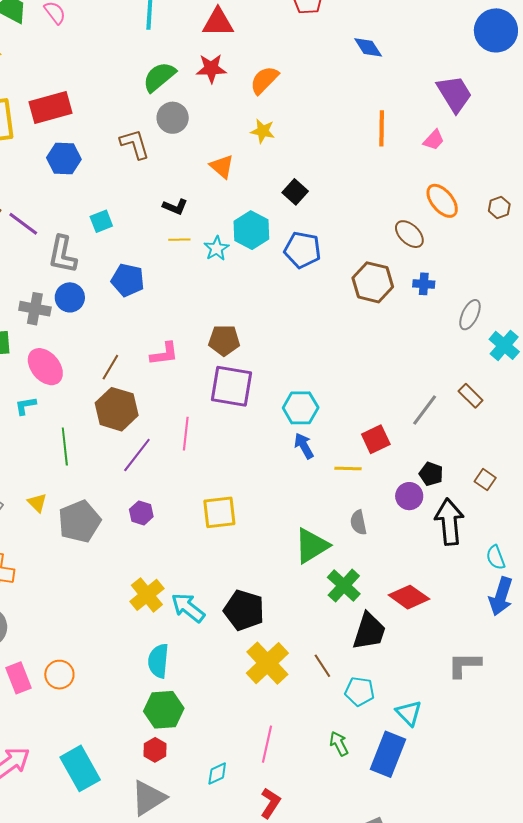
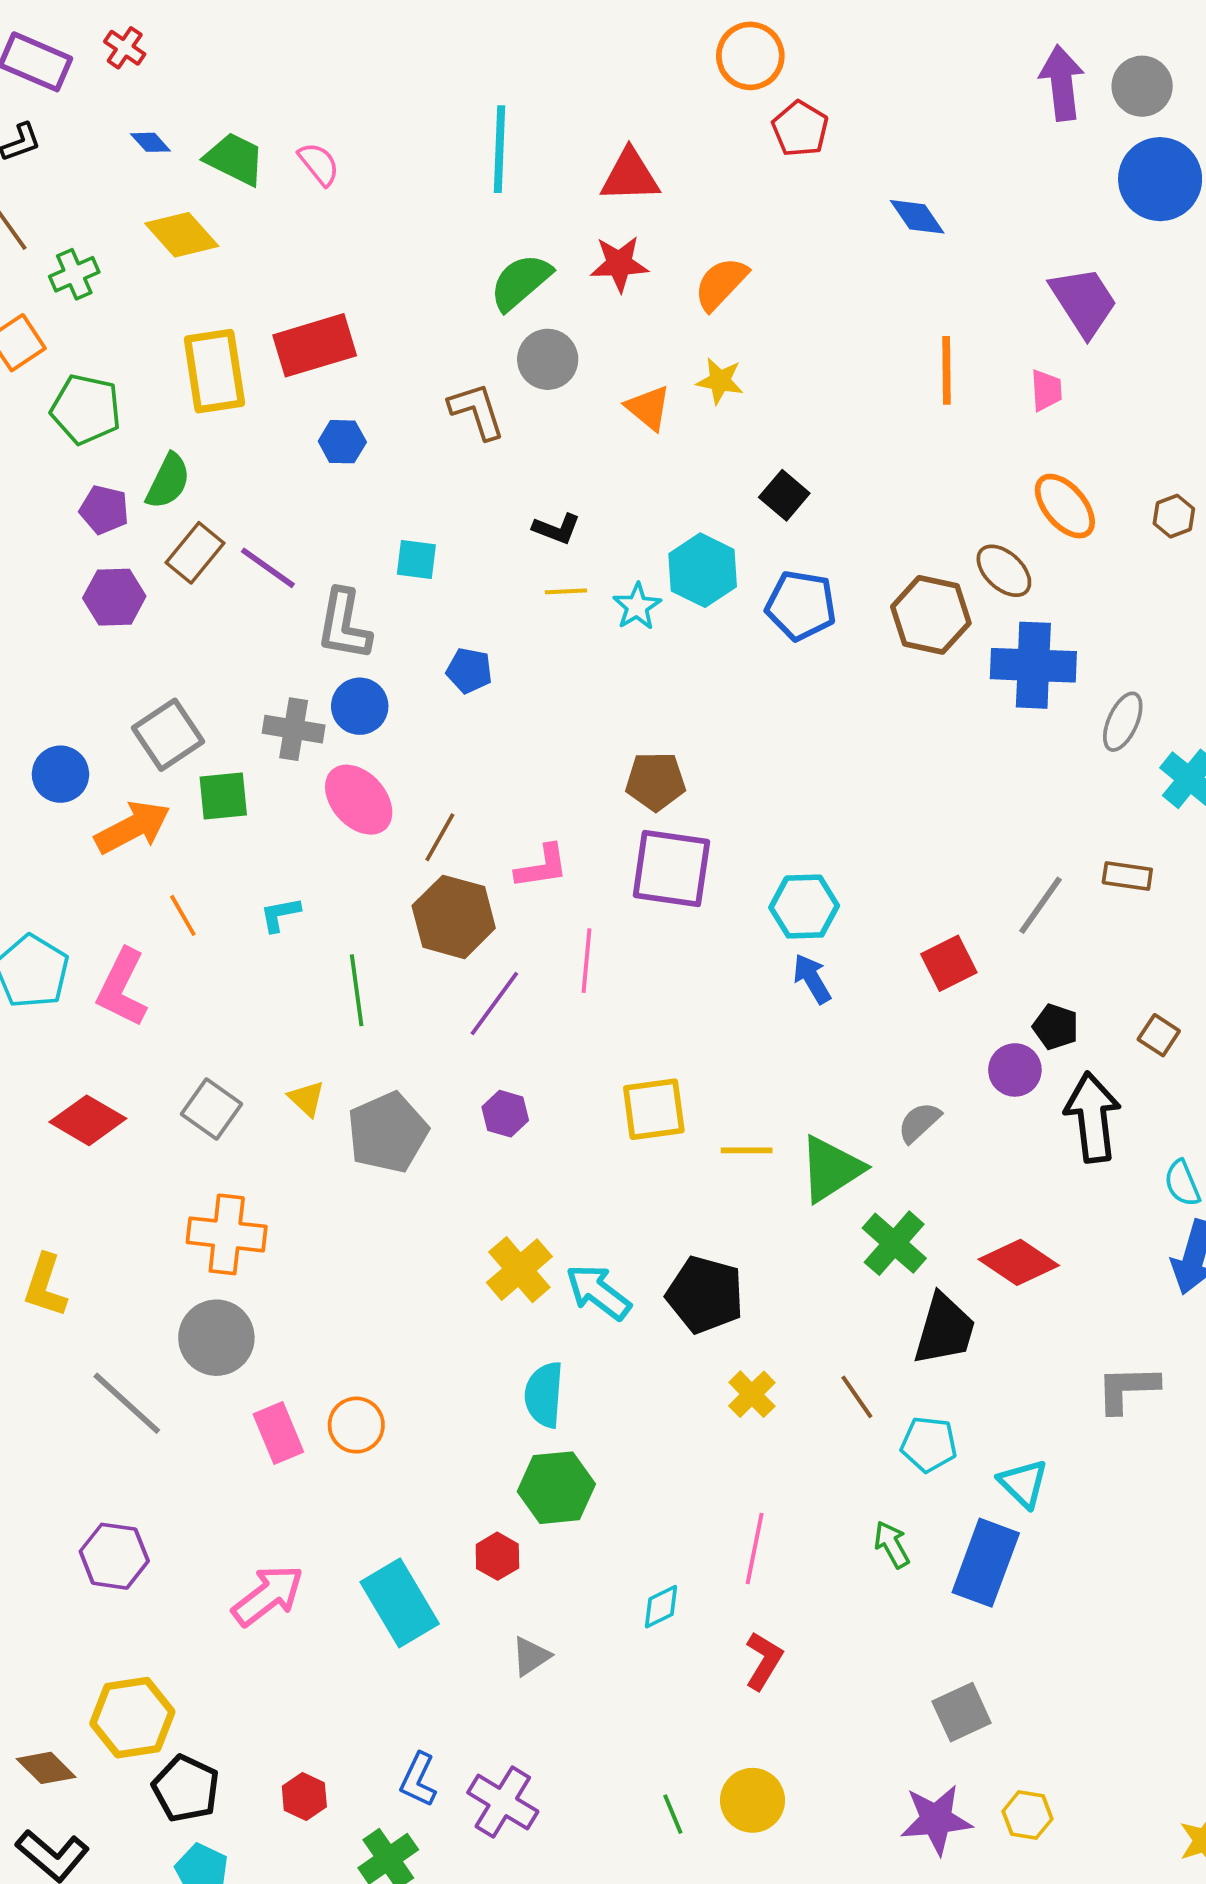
pink trapezoid: (434, 140) -> (1046, 390), turned -45
blue hexagon: (64, 158) -> (342, 442), size x0.7
orange triangle: (222, 166) -> (648, 408), moved
cyan square: (101, 221) -> (416, 560), turned 30
blue pentagon: (128, 280) -> (469, 671), size x0.7
brown hexagon: (373, 282) -> (931, 615), moved
blue cross: (424, 284) -> (1033, 665), size x2.0
pink L-shape: (164, 354) -> (542, 867), moved
pink ellipse: (45, 367) -> (359, 800), moved
brown rectangle: (471, 396) -> (1127, 876), turned -35
yellow line: (348, 469) -> (747, 1150), moved
gray semicircle: (358, 522) -> (919, 1122), turned 60
yellow cross: (267, 663) -> (752, 1394), size x0.6
red hexagon: (155, 750) -> (497, 1556), moved
gray triangle: (148, 798) -> (531, 1656), size x0.6

